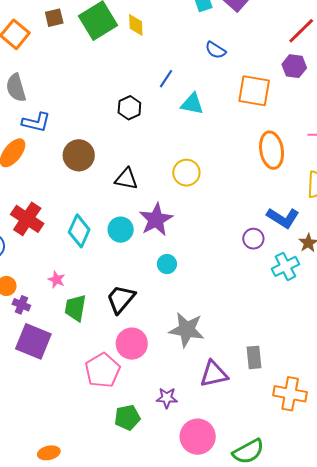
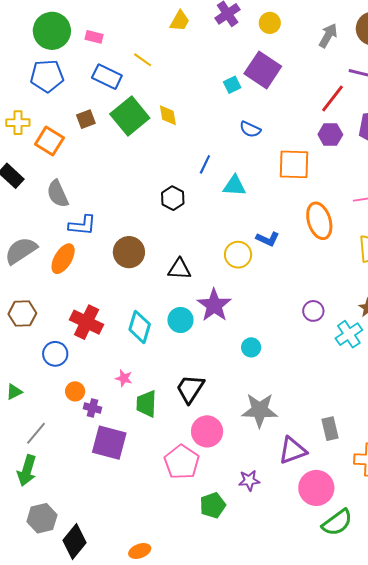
blue L-shape: (283, 218) -> (268, 239), moved, size x0.7
cyan circle: (167, 264) -> (251, 347), moved
pink circle: (198, 437) -> (316, 488), moved

